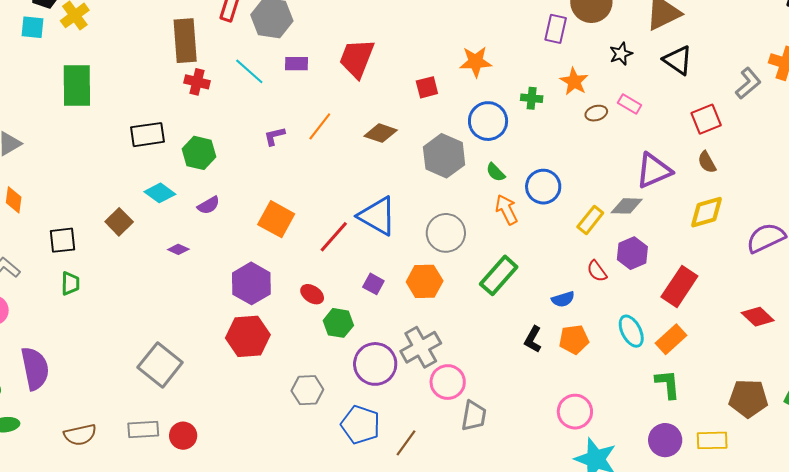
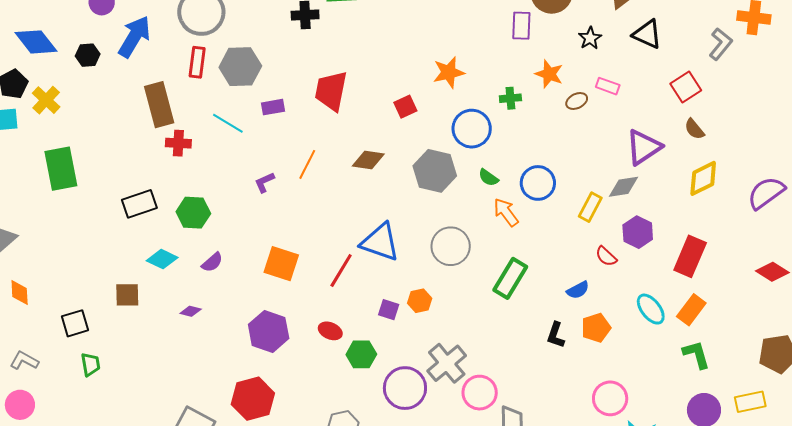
brown square: (119, 222) -> (127, 295), turned -36
orange hexagon: (425, 281) -> (420, 301), moved, size x0.7
red hexagon: (248, 336) -> (253, 399), moved

